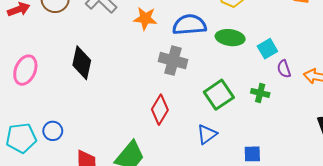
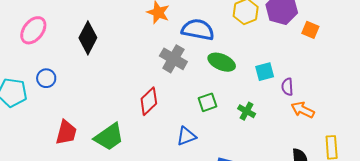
green ellipse: (230, 38) -> (222, 62), moved
purple semicircle: (284, 69) -> (287, 87), moved
green square: (219, 95) -> (208, 102), size x0.7
blue circle: (53, 131) -> (46, 78), moved

